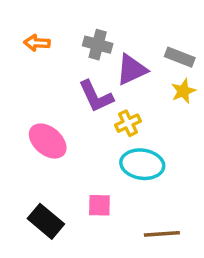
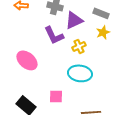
yellow cross: (128, 123) -> (79, 46), moved

